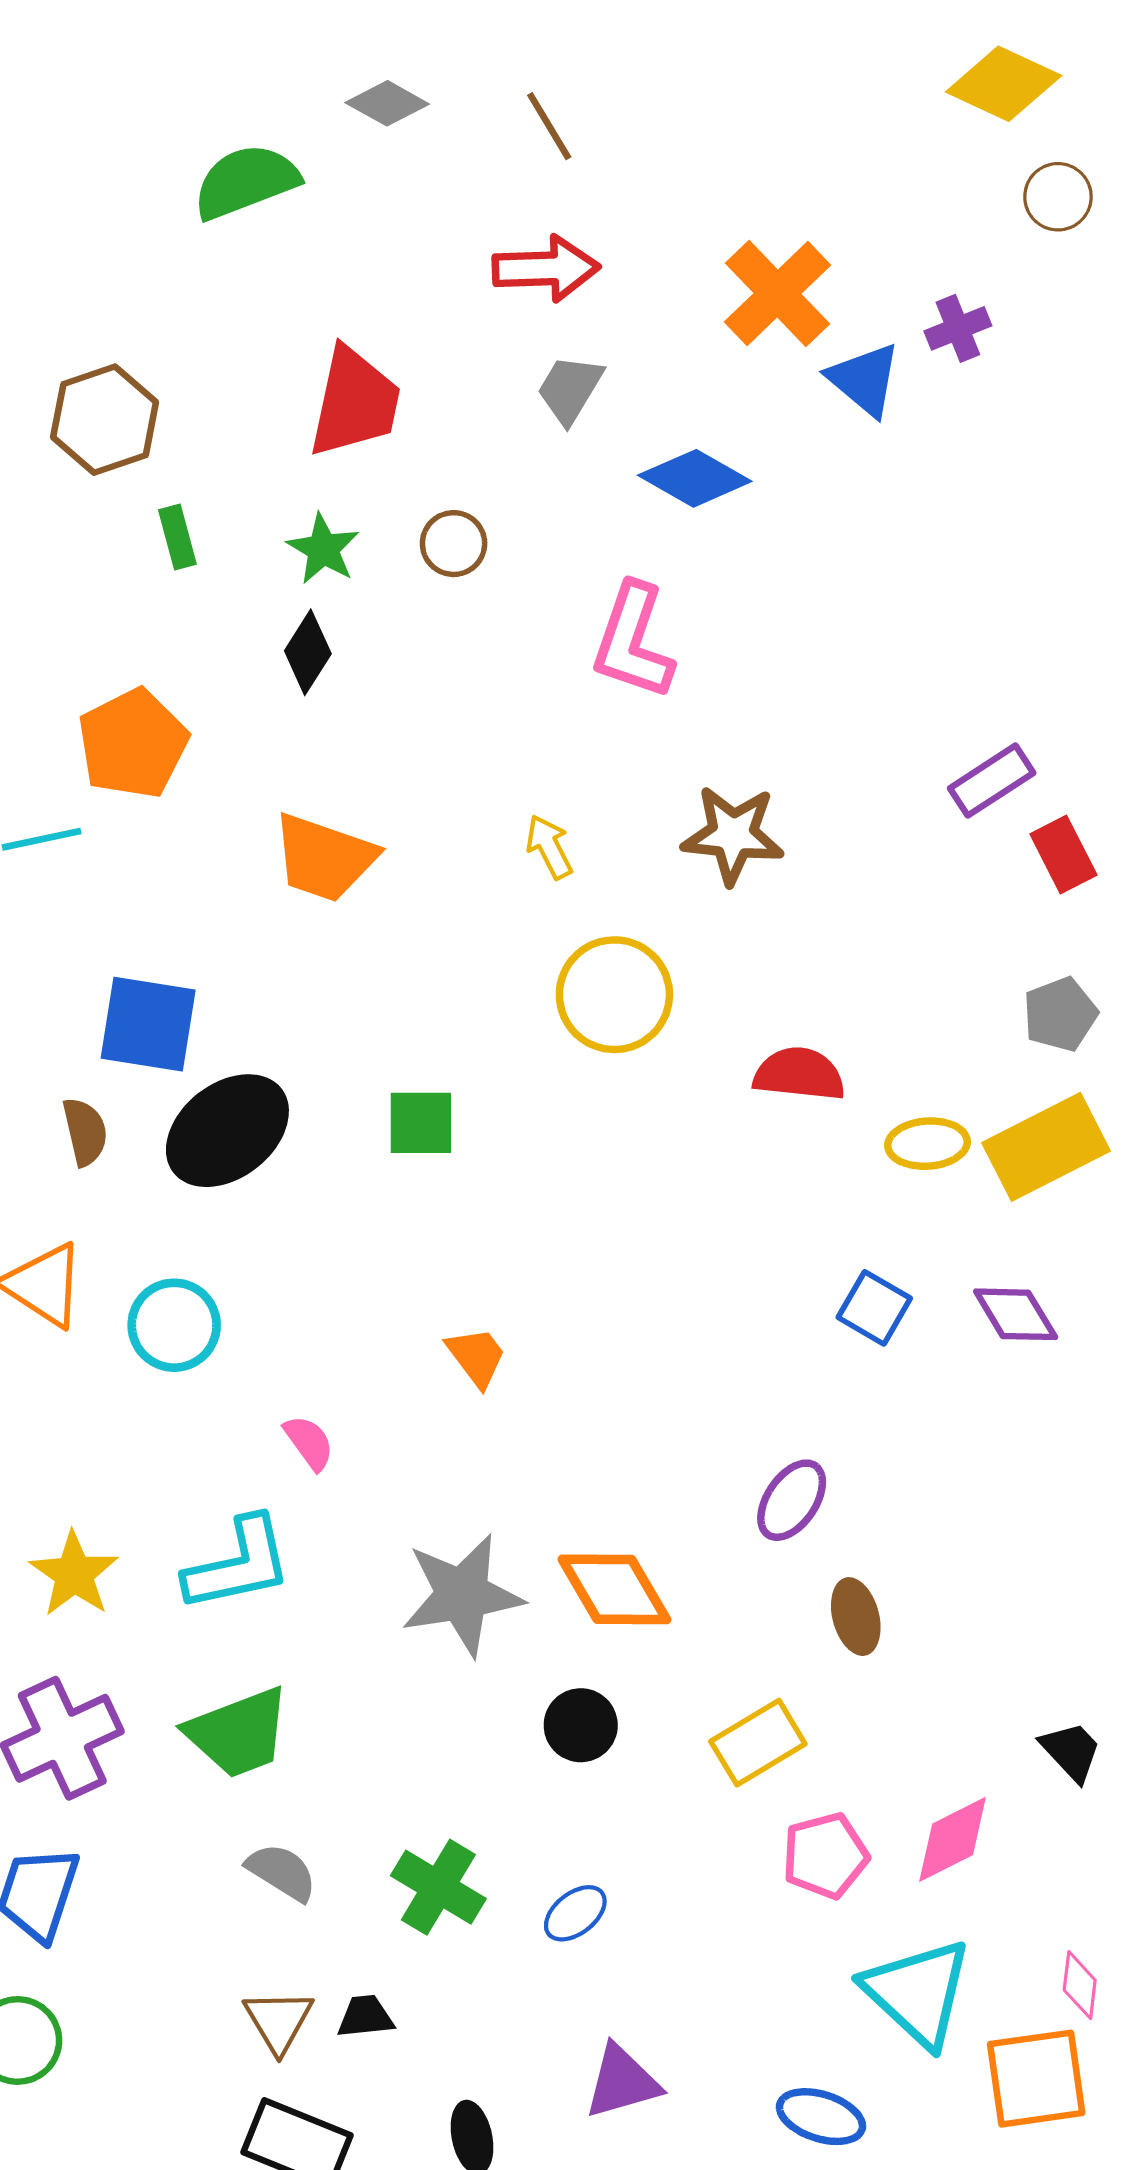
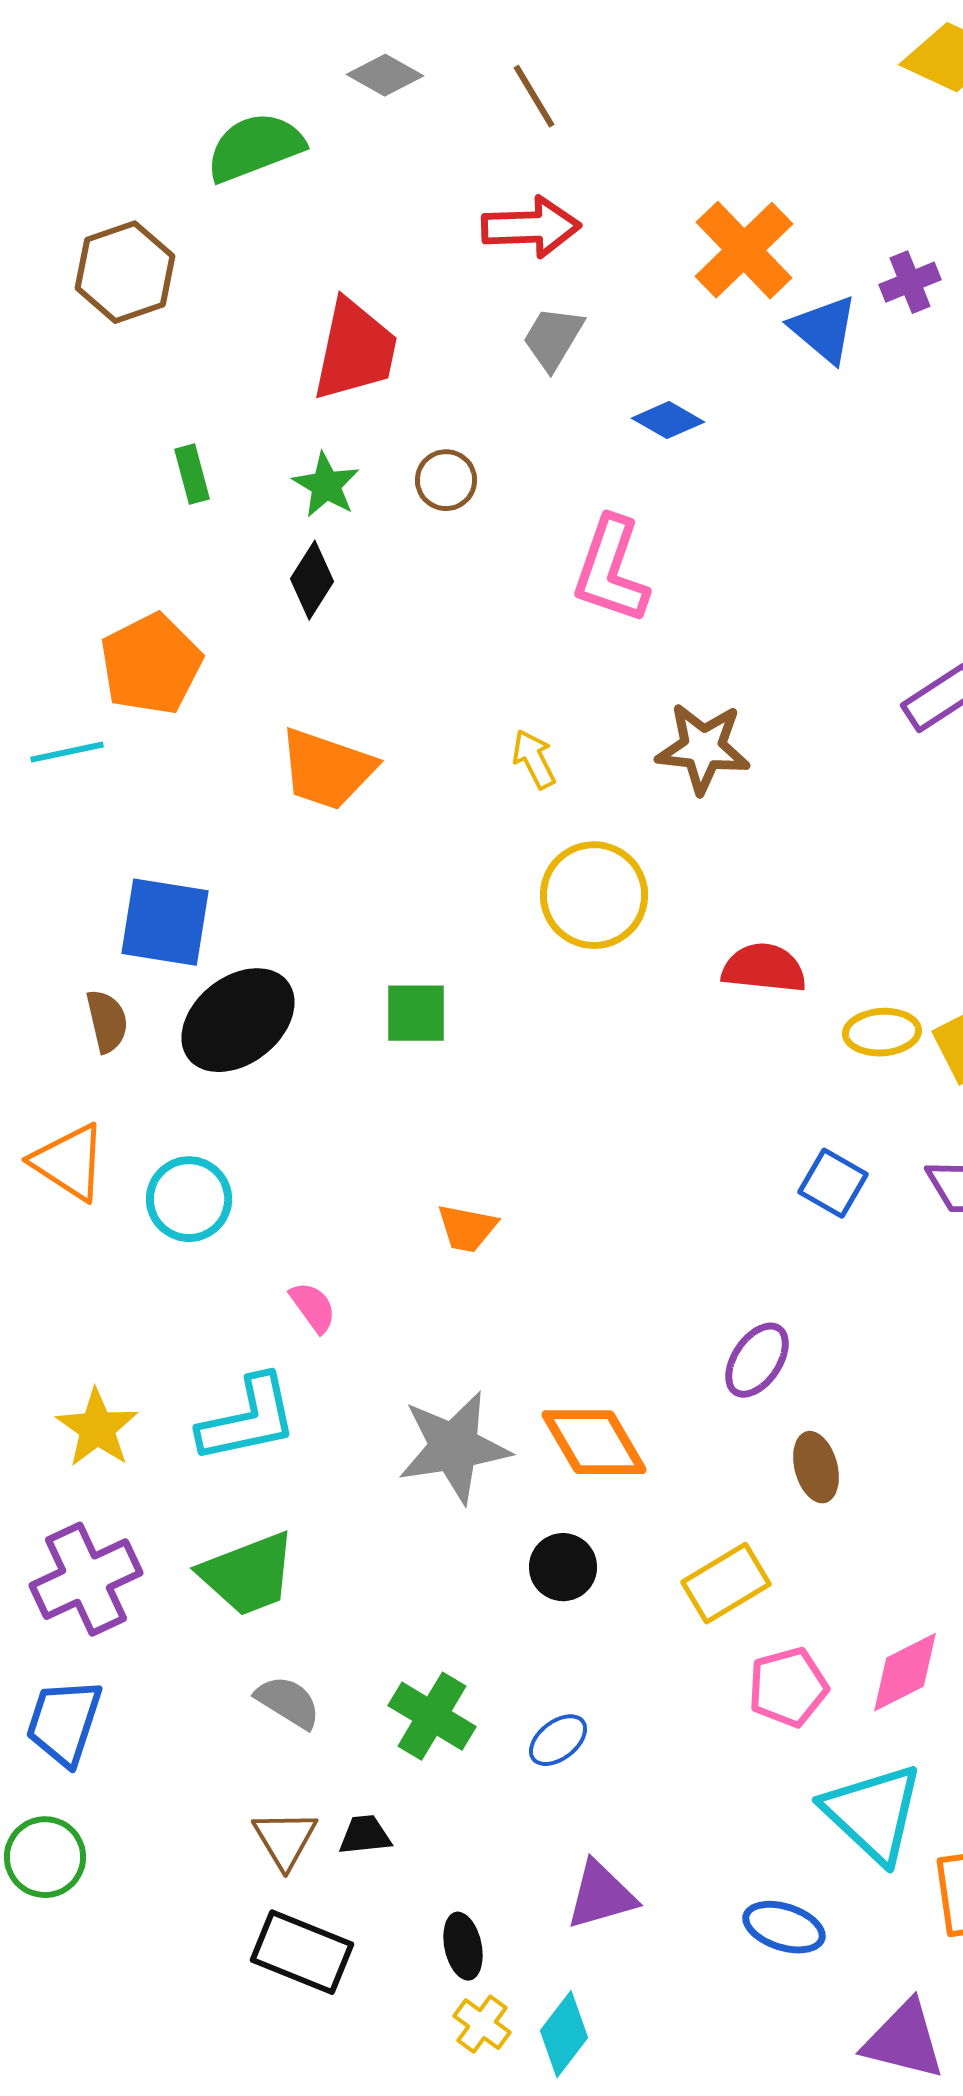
brown hexagon: (105, 420) -> (125, 272), moved
blue diamond: (695, 478) -> (668, 420), size x0.7
orange trapezoid: (476, 1357) -> (467, 1228), turned 138

